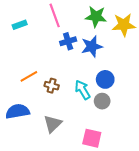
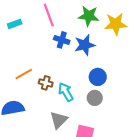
blue cross: (68, 41) -> (62, 40), turned 35
cyan arrow: (83, 90) -> (66, 92), moved
gray triangle: (53, 124) -> (59, 120), moved

